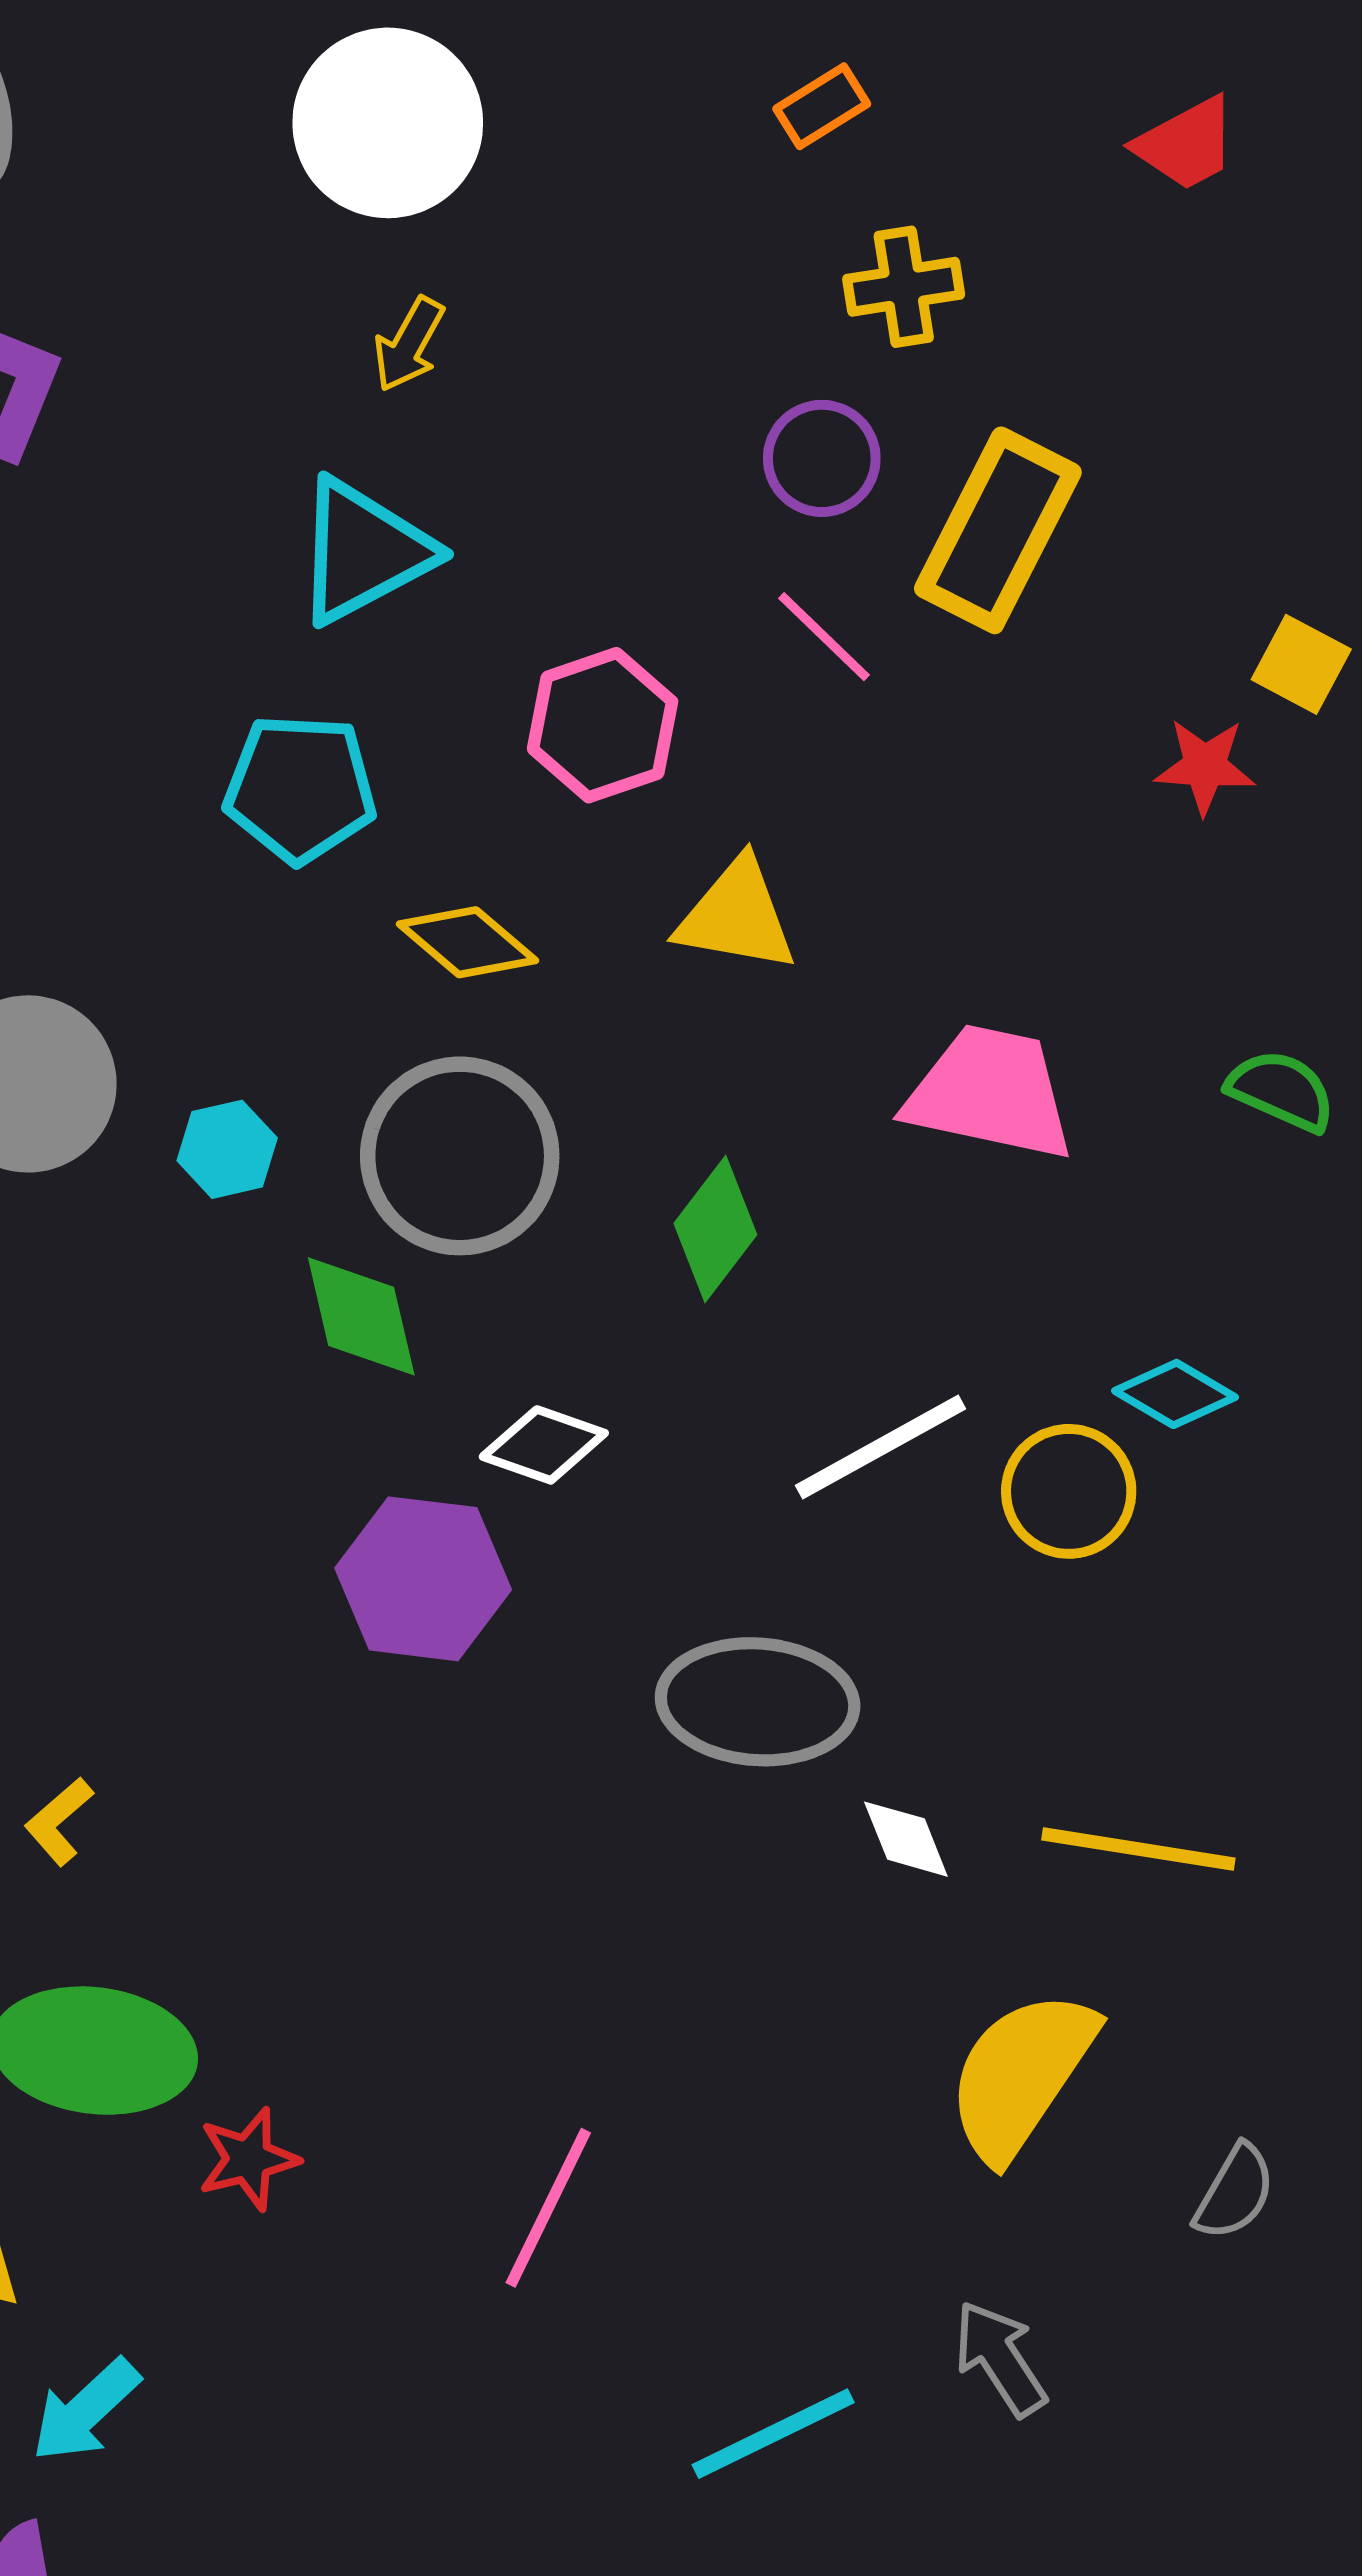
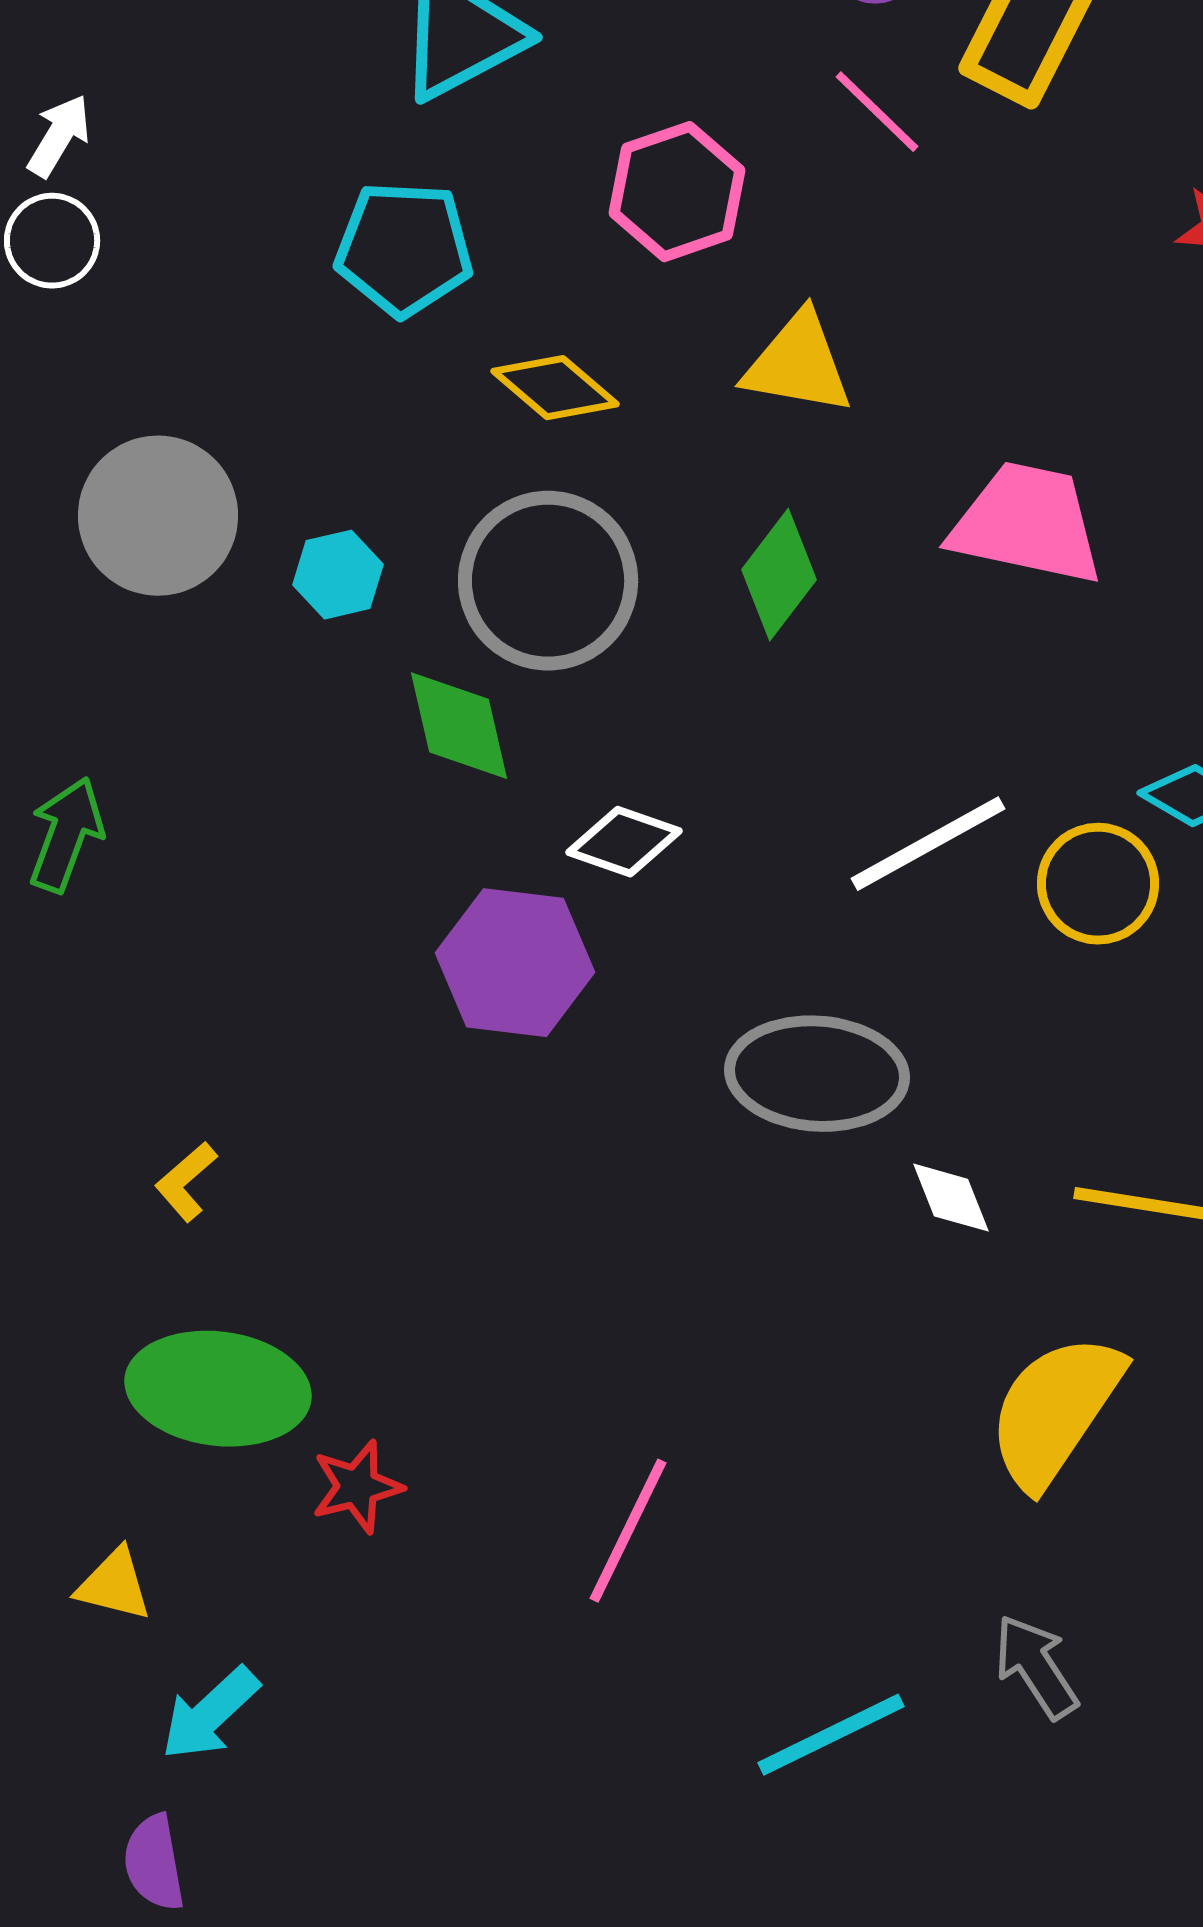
green diamond: (715, 1229) -> (779, 575), moved

